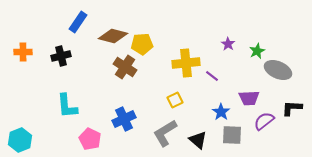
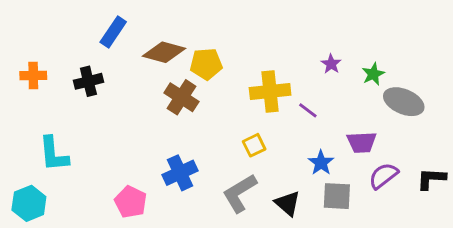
cyan L-shape: (67, 106) -> (54, 154), moved
black L-shape: (292, 108) -> (431, 179), moved

